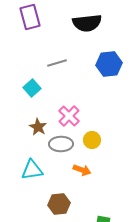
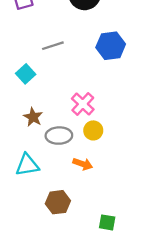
pink cross: (69, 116) -> (83, 104), moved

